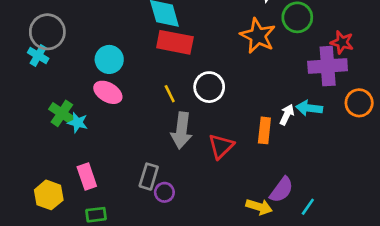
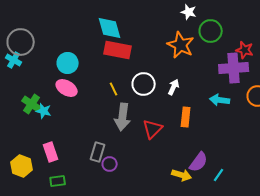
white arrow: (287, 115) -> (174, 87), moved

